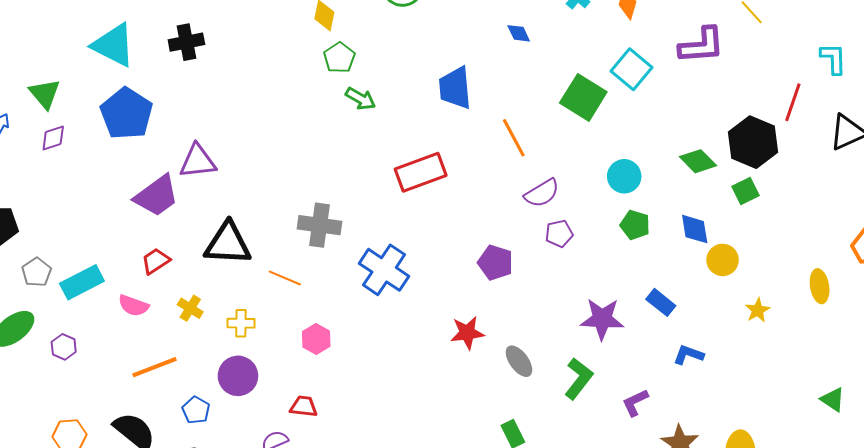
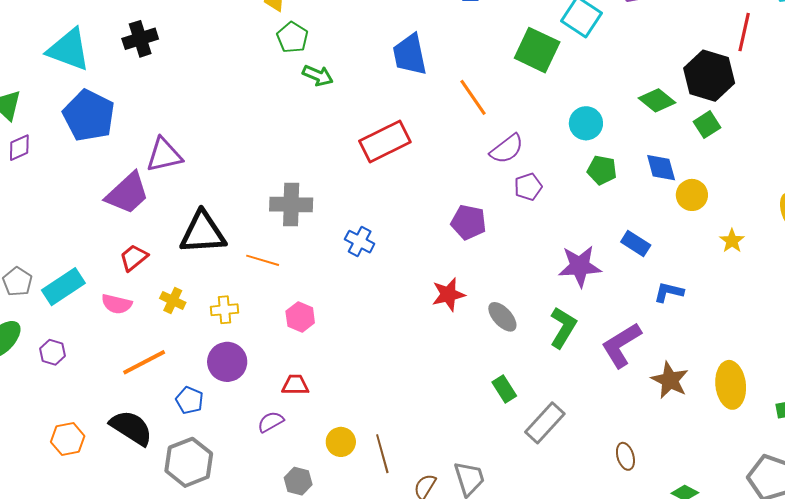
blue cross: (384, 270) -> (360, 242), size x0.6
purple L-shape: (635, 403) -> (621, 345), size x1.6

